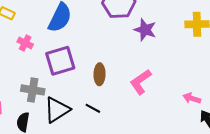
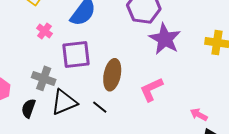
purple star: (145, 30) -> (165, 39), size x1.4
brown ellipse: (100, 74) -> (112, 75), size x1.4

